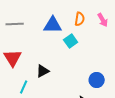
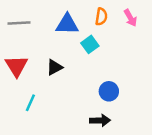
black triangle: (43, 71) -> (54, 67), moved
blue circle: (97, 80) -> (109, 91), moved

